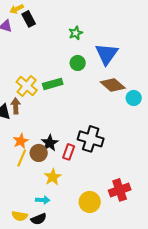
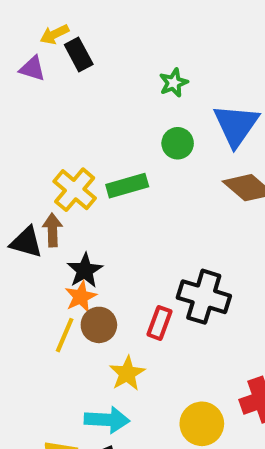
orange star: (21, 141) -> (81, 297), moved
black star: (50, 143) -> (85, 270), moved
cyan arrow: (43, 200) -> (107, 420), size x1.5

